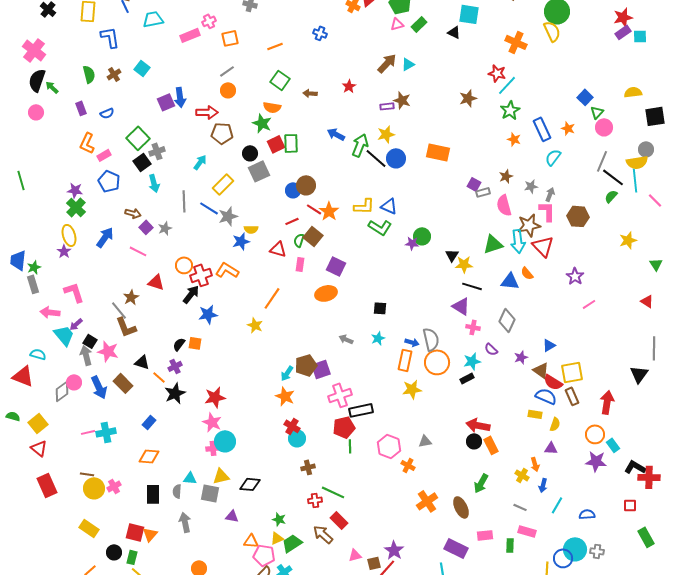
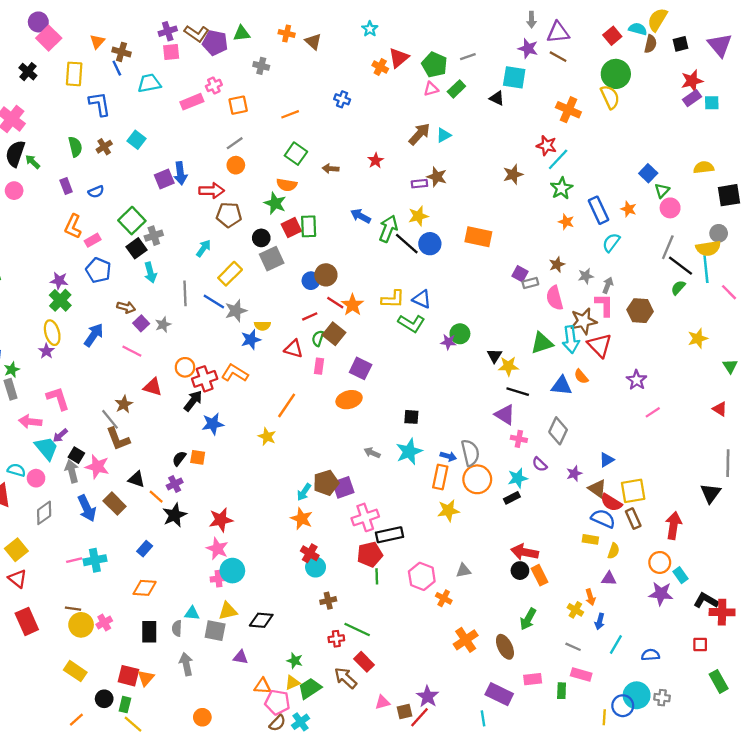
cyan star: (378, 338) -> (409, 452), size x1.6
pink circle: (74, 382) -> (36, 478), moved

